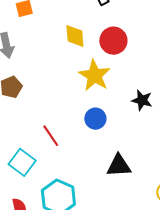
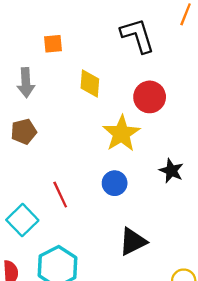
yellow diamond: (75, 36) -> (90, 84), moved
black triangle: (119, 166) -> (133, 242), turned -32

